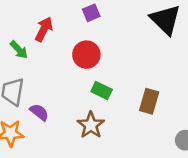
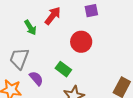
green rectangle: (102, 91) -> (63, 69), moved

